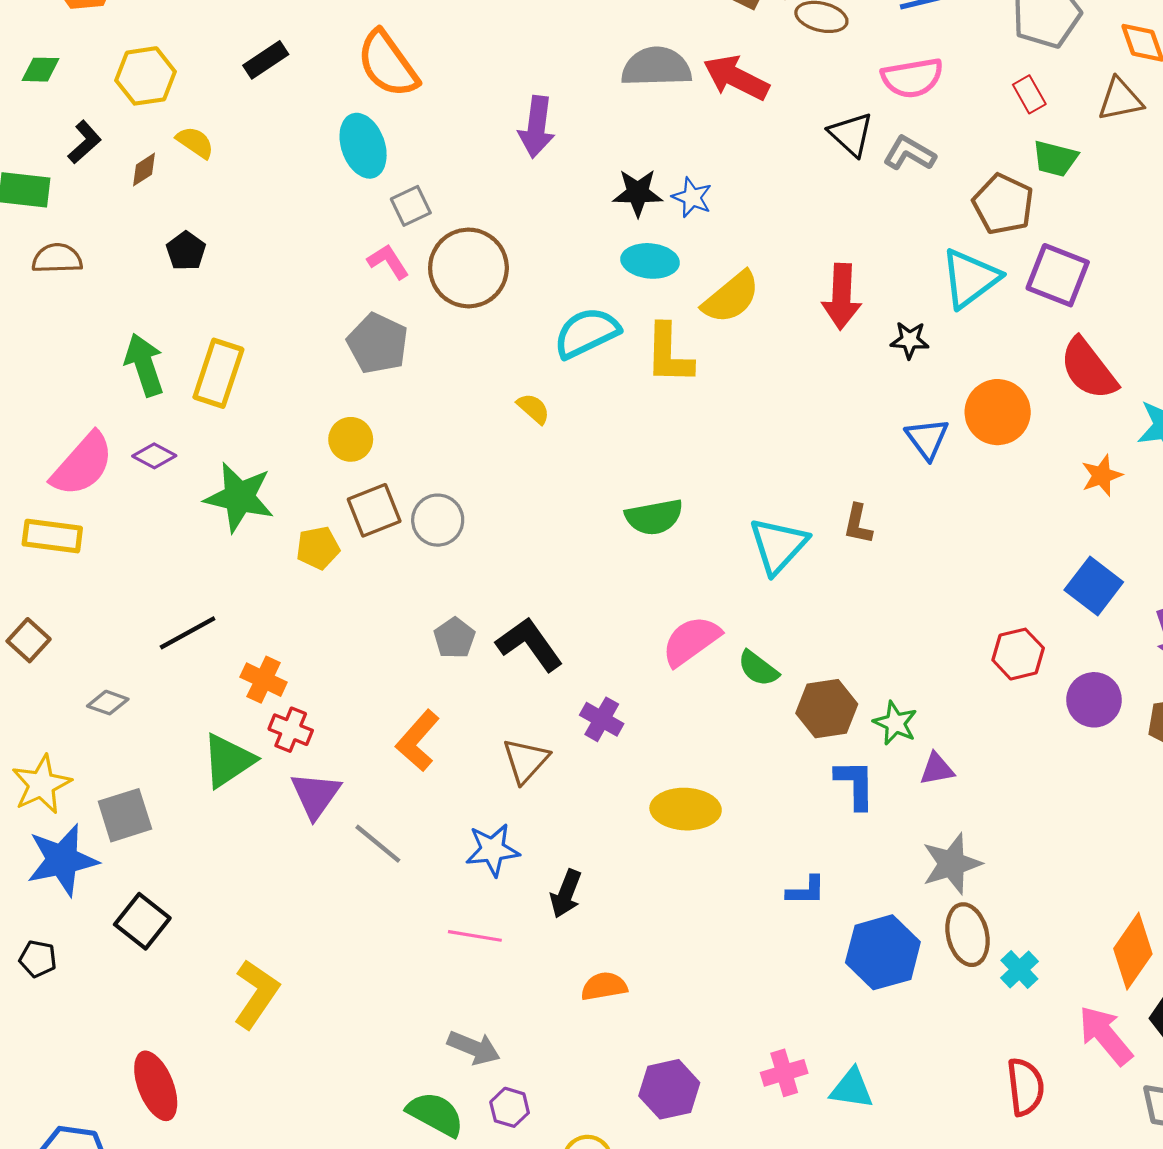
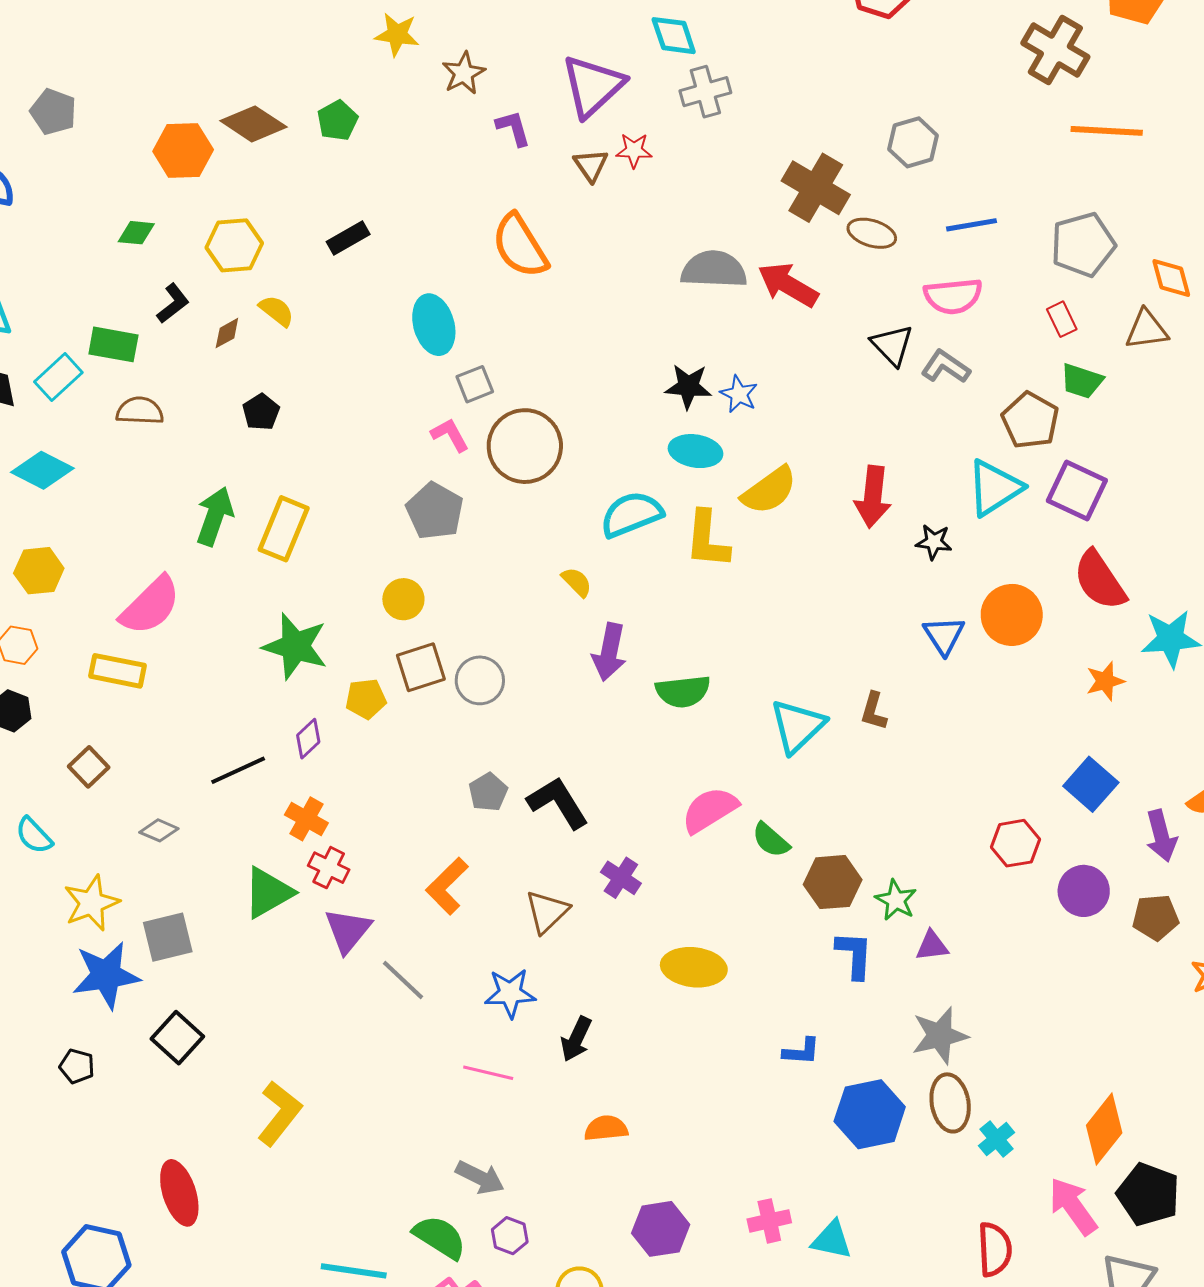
orange semicircle: (388, 64) -> (520, 246), moved
purple arrow: (537, 127) -> (609, 652), moved
green arrow: (144, 365) -> (215, 516), turned 34
purple diamond: (154, 456) -> (308, 739), moved, turned -75

